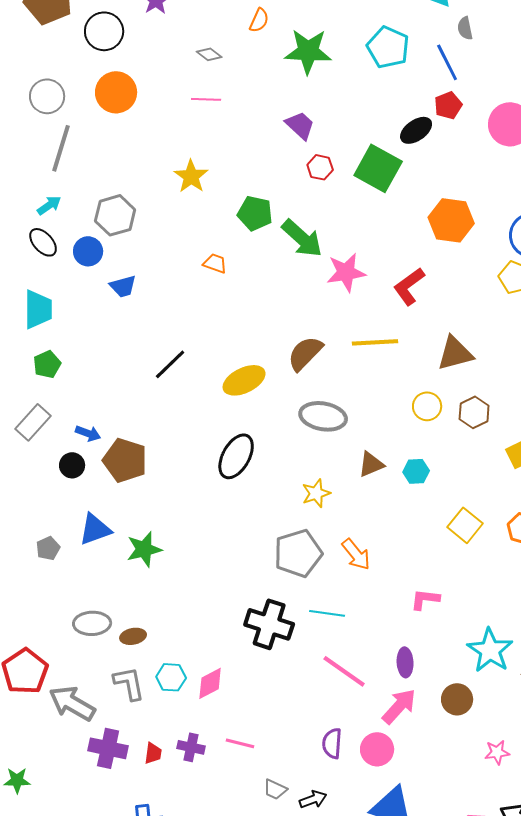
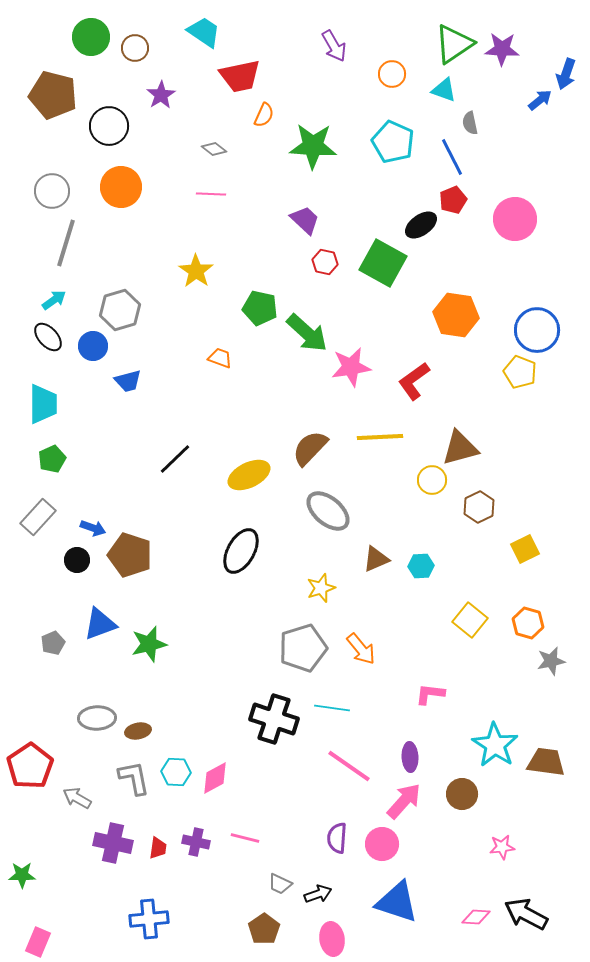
yellow circle: (427, 406) -> (432, 480), moved
gray ellipse: (323, 416) -> (328, 511), turned 30
gray arrow: (72, 703) -> (77, 798), size x0.6

